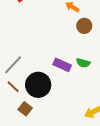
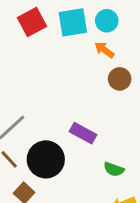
green semicircle: (83, 63) -> (114, 169), moved

